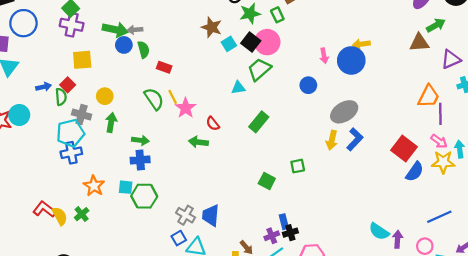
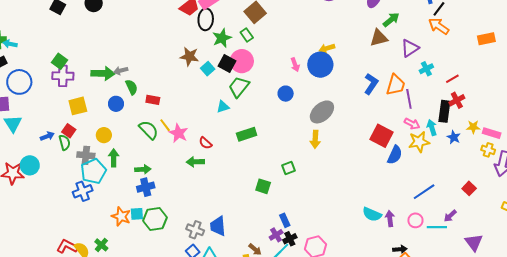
blue circle: (124, 45) -> (116, 104), moved
green rectangle: (259, 122) -> (247, 134), turned 42
cyan pentagon: (70, 133) -> (93, 171), moved
blue L-shape: (355, 139) -> (371, 84), moved
orange star: (94, 186) -> (121, 216), moved
black cross: (290, 233) -> (290, 239), moved

